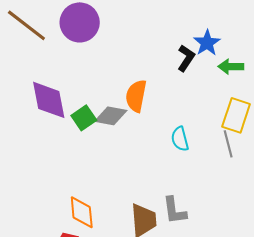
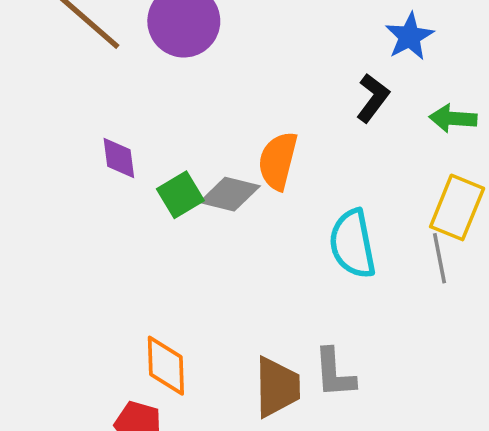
blue star: (207, 43) -> (410, 36), moved
purple diamond: (49, 100) -> (119, 158), size x0.6
cyan semicircle: (180, 139) -> (352, 244), size x1.5

